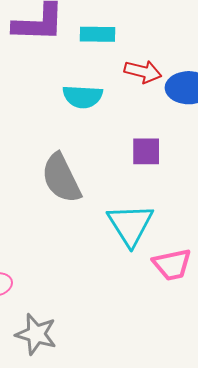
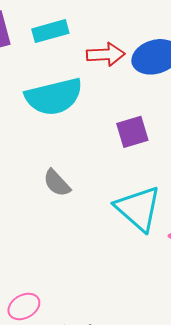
cyan semicircle: (83, 97) -> (54, 97), size x1.4
gray semicircle: (61, 178) -> (57, 183), size x0.6

